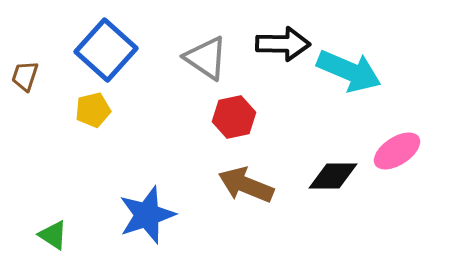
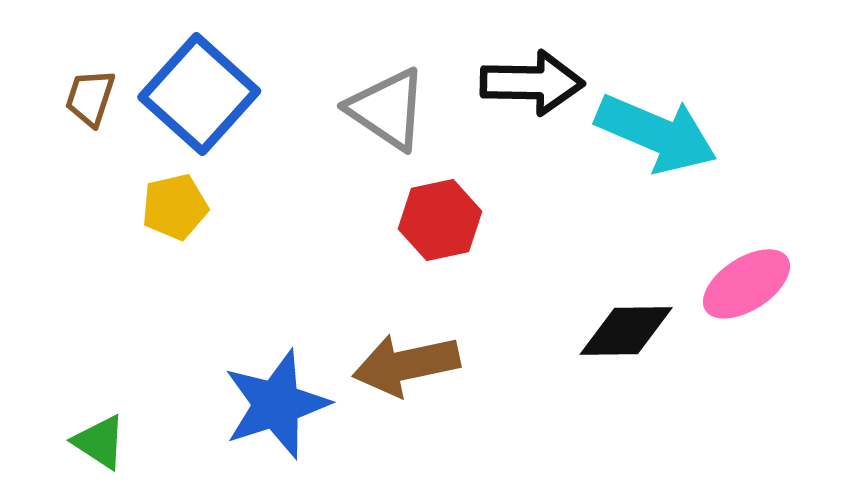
brown trapezoid: (25, 76) -> (90, 98), moved
brown arrow: (246, 185) -> (406, 365), moved, turned -34

